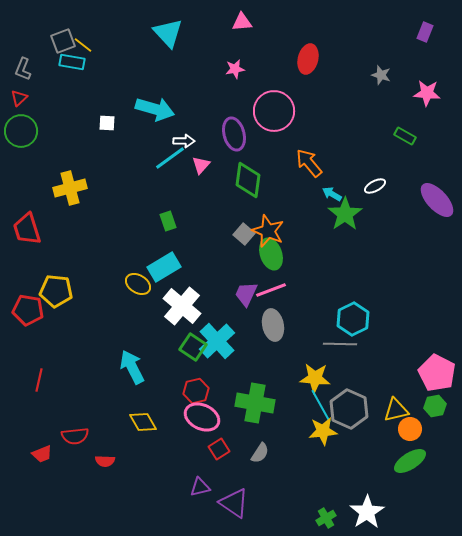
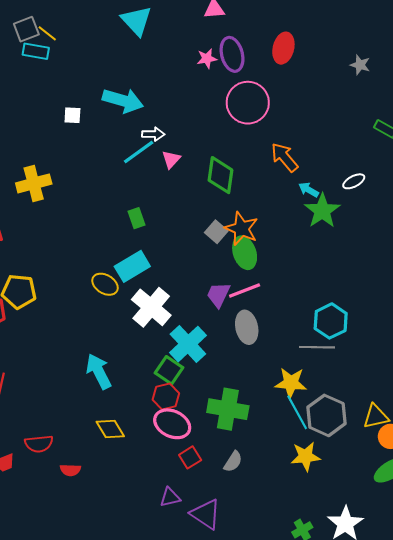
purple ellipse: (234, 134) -> (232, 54), moved
green square: (193, 347) -> (169, 370), moved
yellow star: (323, 431) -> (305, 456), moved

